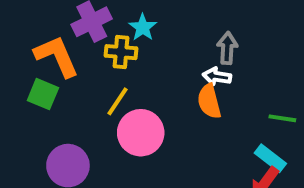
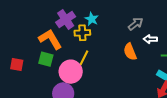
gray arrow: (227, 48) -> (136, 24), turned 56
white arrow: (217, 77) -> (150, 39), moved
pink circle: (141, 133) -> (71, 72), moved

